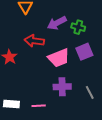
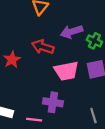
purple cross: (62, 87) -> (53, 102), moved

